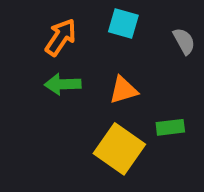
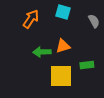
green arrow: (63, 84) -> (42, 52), moved
yellow square: (119, 149) -> (61, 76), turned -35

